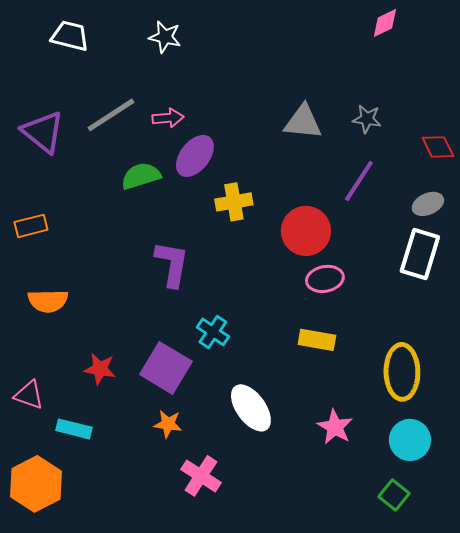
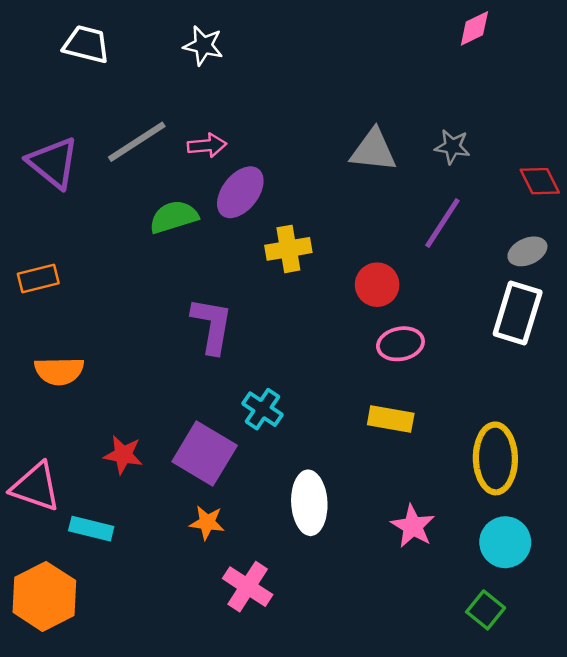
red circle: (306, 231) -> (377, 285), size x0.7
pink triangle: (29, 395) -> (36, 487), size x1.4
white ellipse: (251, 408) -> (309, 503), turned 33

